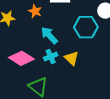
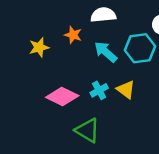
cyan arrow: (49, 35) -> (106, 52), moved

